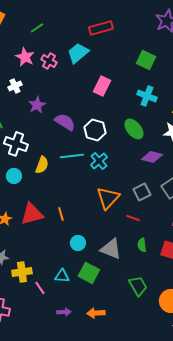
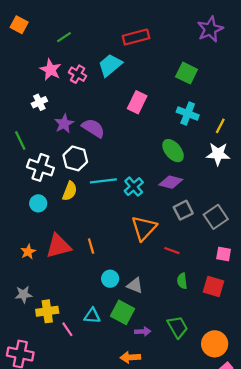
purple semicircle: (65, 122) -> (93, 128), moved
white hexagon: (95, 130) -> (75, 158), moved
purple diamond: (152, 157) -> (171, 182), moved
gray square: (142, 192) -> (183, 210), moved
gray triangle: (111, 249) -> (135, 285), moved, size x0.7
purple arrow: (64, 312) -> (143, 331), moved

